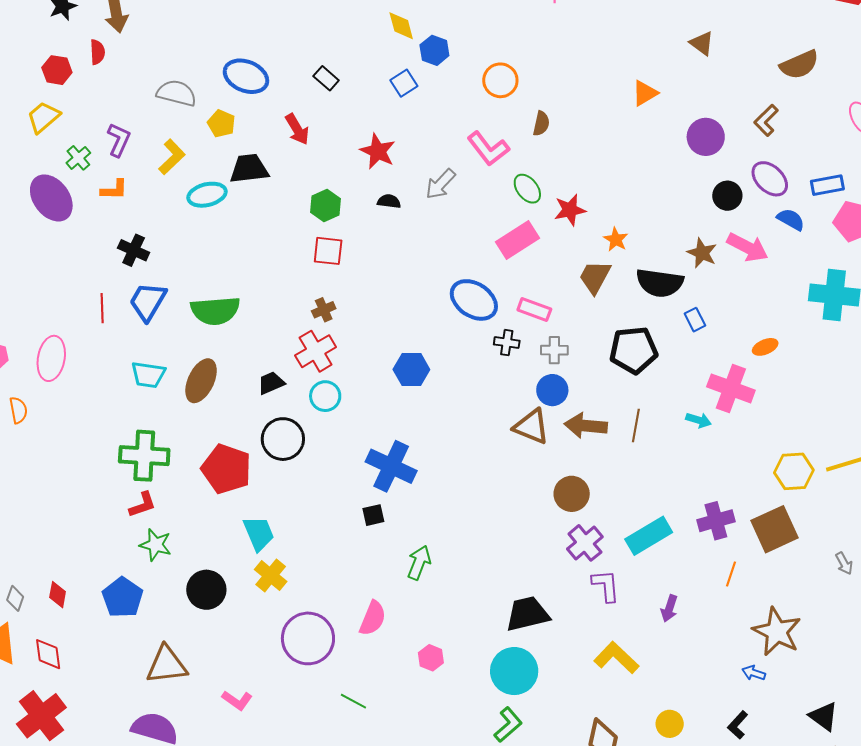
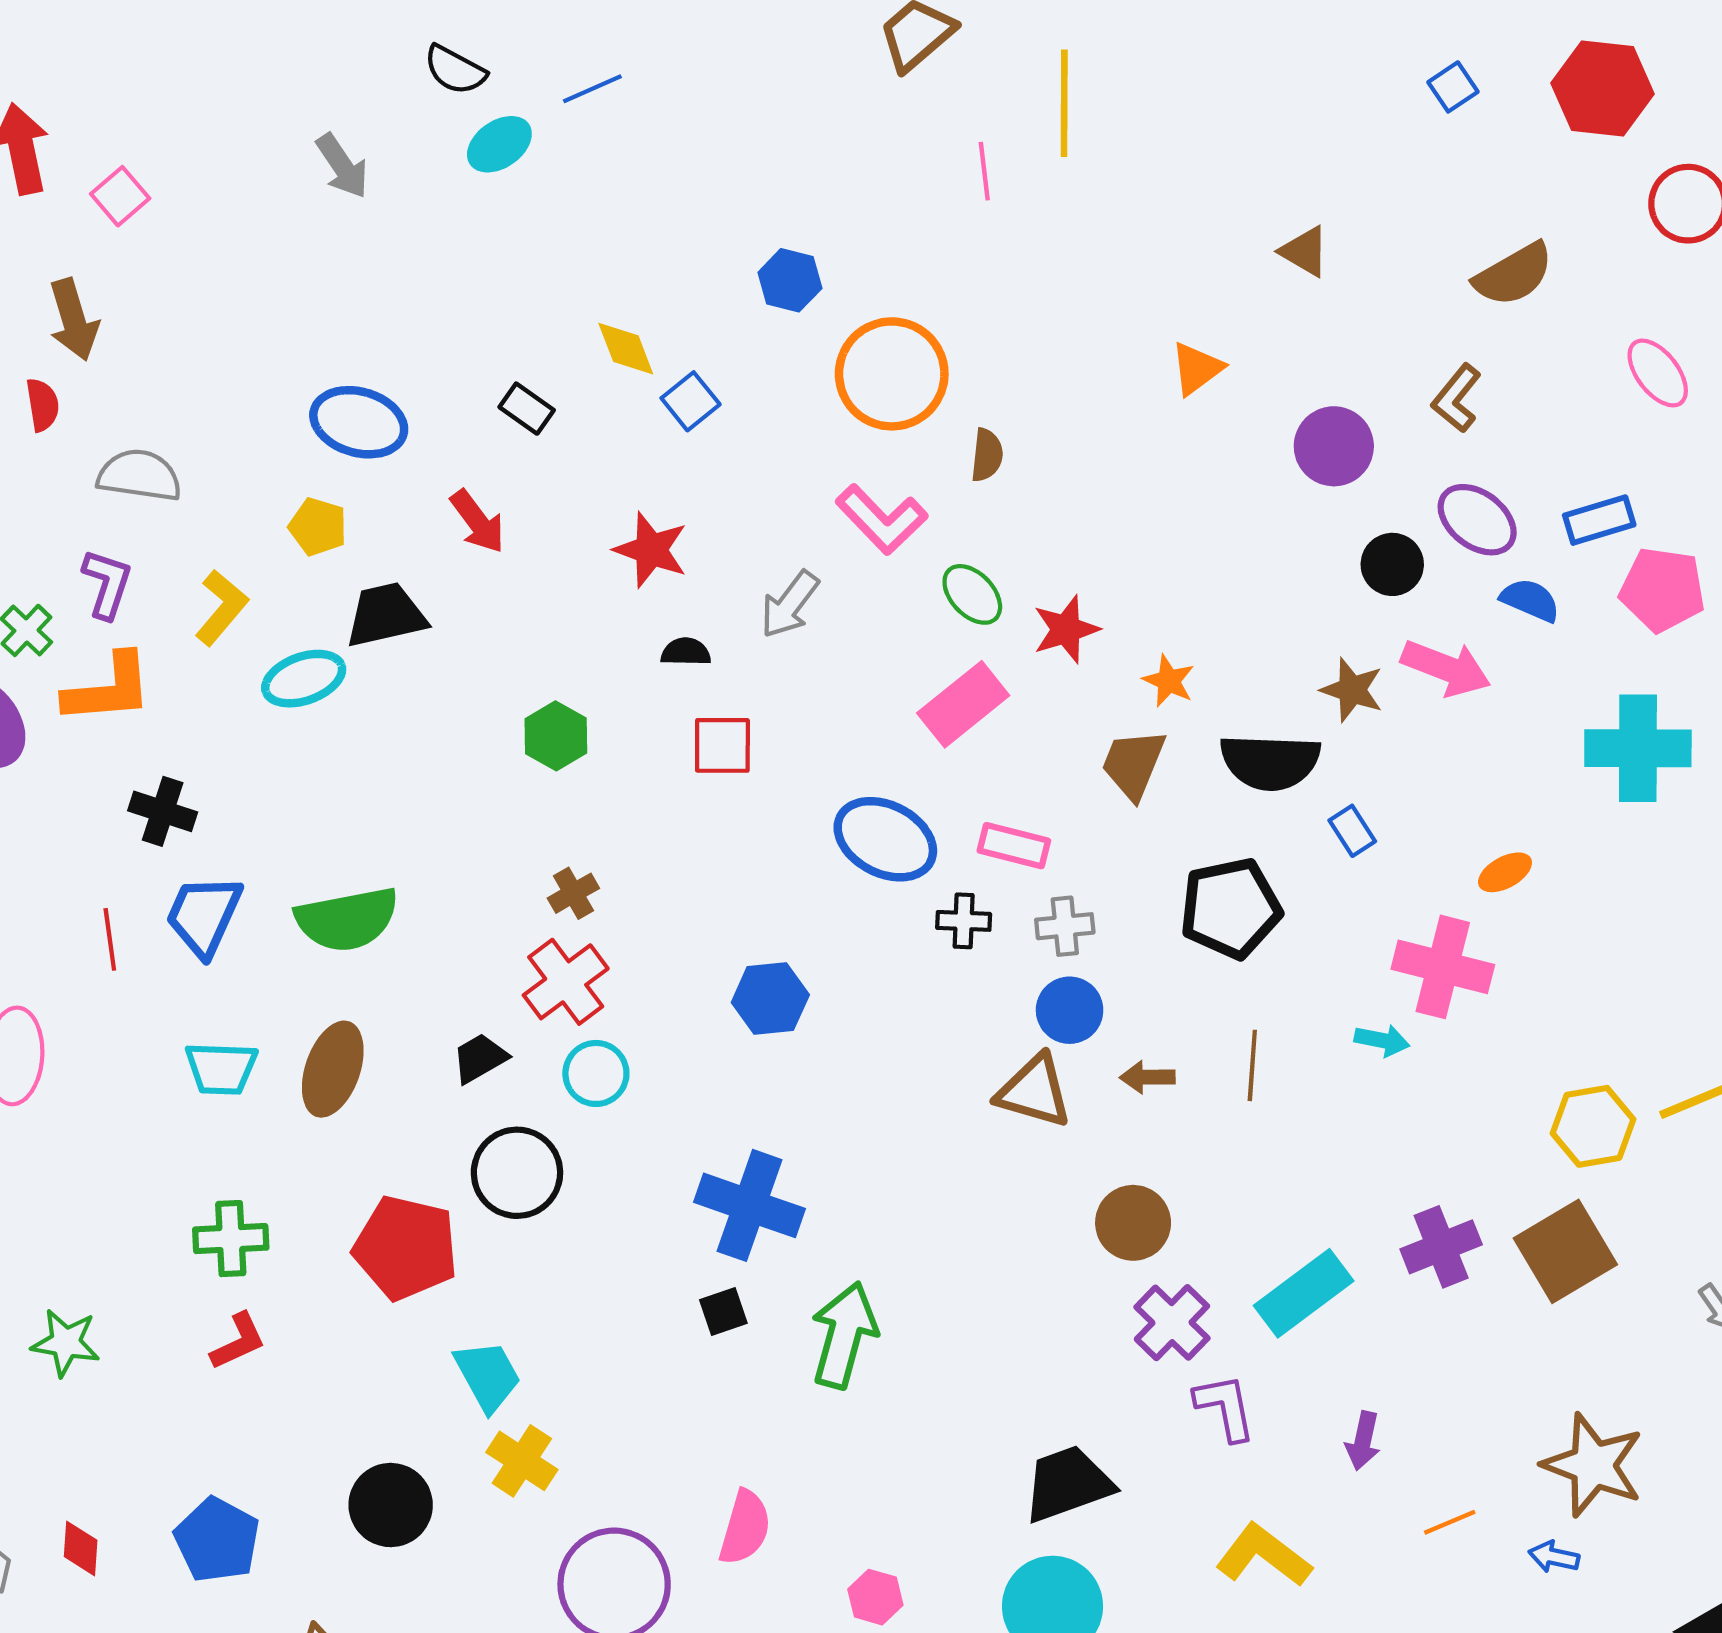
yellow diamond: (401, 26) -> (626, 349), moved
blue hexagon: (434, 50) -> (790, 280), moved
orange circle: (500, 80) -> (892, 374), size x1.5
gray semicircle: (177, 93) -> (139, 475), moved
orange L-shape: (114, 190) -> (108, 689), size x1.6
green hexagon: (325, 206) -> (556, 736), moved
red square: (328, 251) -> (722, 745), moved
brown arrow: (586, 426) -> (1147, 1077), size x0.6
green cross: (144, 456) -> (231, 1239), size x0.7
green star: (156, 545) -> (66, 1343), moved
green arrow: (419, 563) -> (844, 1335), moved, size x1.4
orange line: (731, 574) -> (1450, 1522), moved, turned 55

